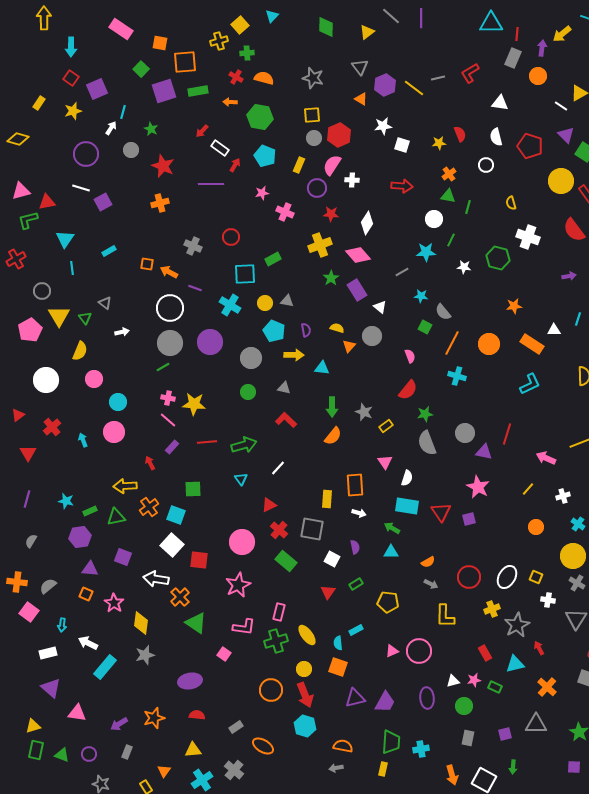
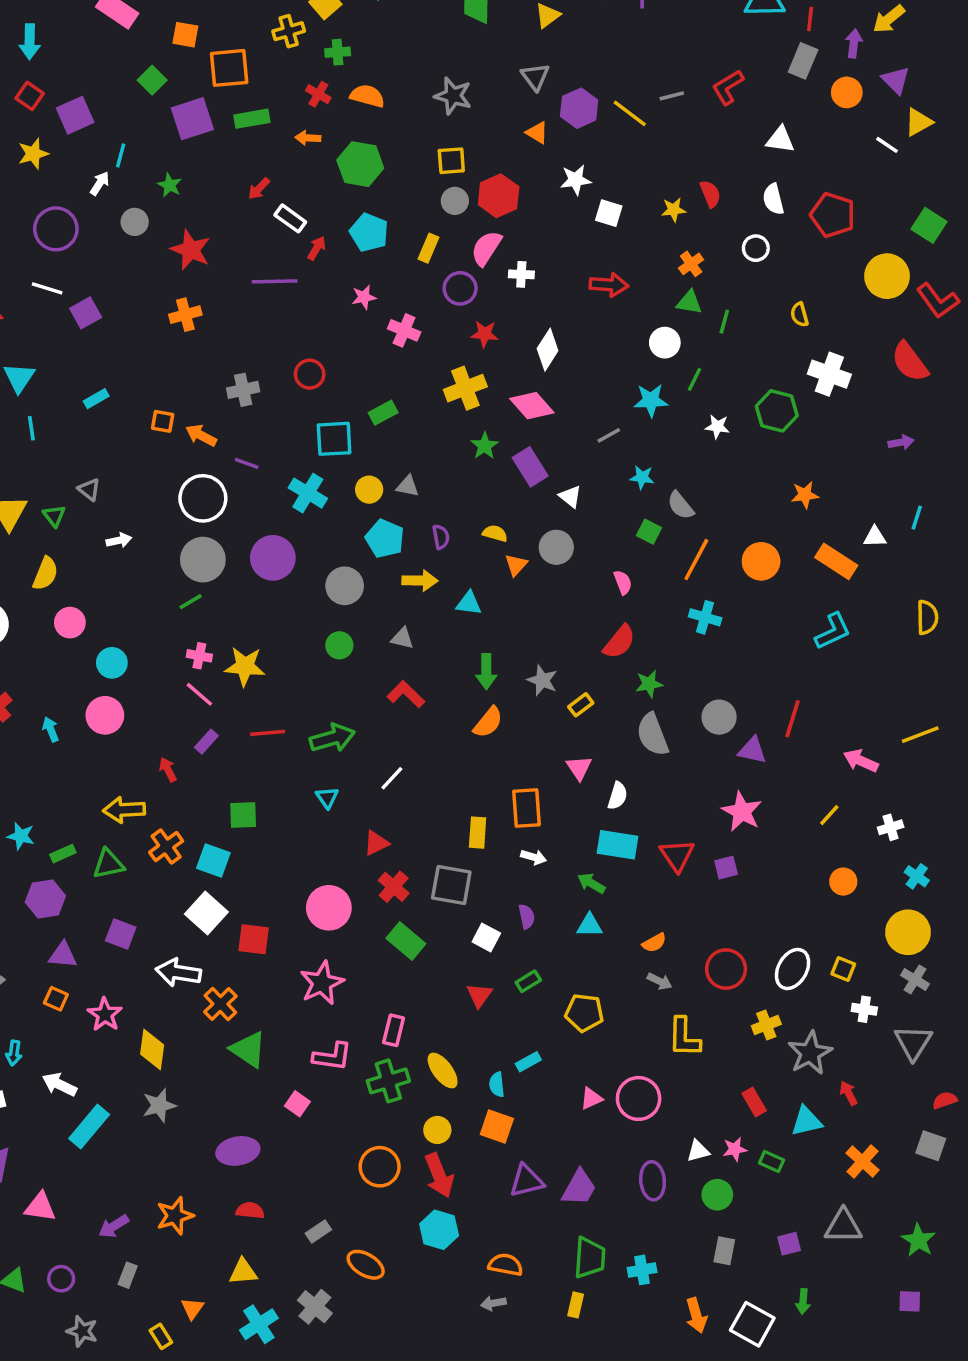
purple triangle: (566, 135) -> (896, 80), moved
gray cross: (193, 246) -> (243, 390), turned -36

